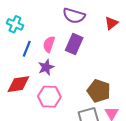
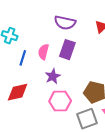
purple star: (46, 67) -> (53, 76), moved
pink hexagon: (49, 97) -> (60, 101), moved

